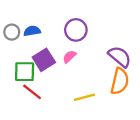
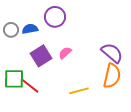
purple circle: (76, 30) -> (55, 17), moved
green square: (25, 72) -> (14, 79), moved

